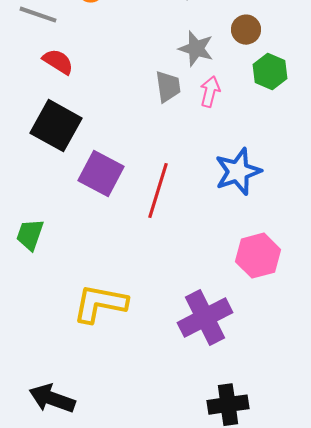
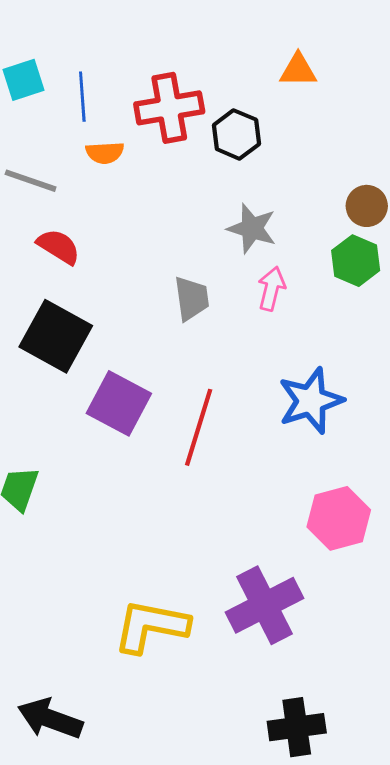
brown circle: (246, 30) -> (367, 206), moved
gray trapezoid: (168, 87) -> (192, 298), moved
yellow L-shape: (100, 304) -> (151, 626), moved

